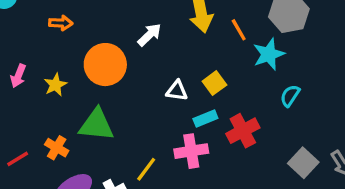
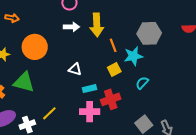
orange line: (239, 30) -> (113, 45), moved
white arrow: (150, 35) -> (71, 27), moved, turned 35
yellow square: (214, 83) -> (114, 70), moved
pink cross: (191, 151) -> (90, 112), moved

